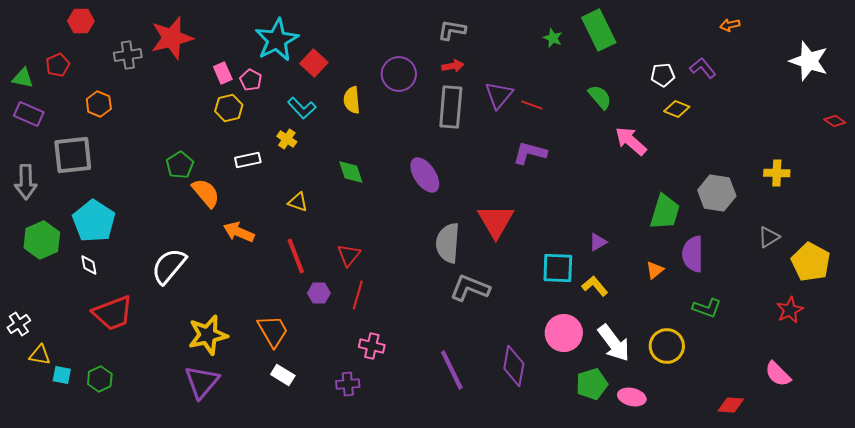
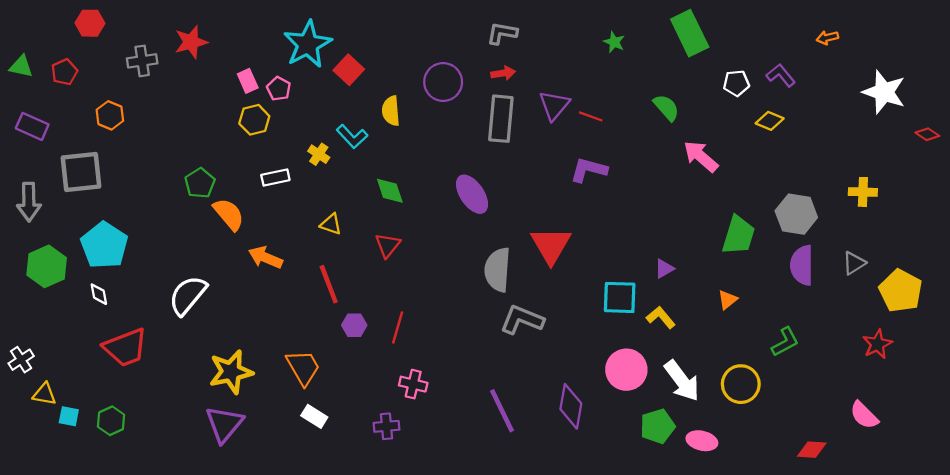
orange arrow: (730, 25) -> (827, 38), moved
green rectangle: (599, 30) -> (690, 33), moved
red star: (172, 38) -> (191, 42), size x0.7
white star: (809, 61) -> (884, 92), moved
green triangle: (23, 78) -> (21, 66), moved
cyan L-shape: (302, 108) -> (352, 136), moved
yellow diamond: (677, 109) -> (770, 121), moved
purple semicircle: (693, 254) -> (802, 265), moved
red triangle: (349, 255) -> (388, 245), moved
green L-shape: (707, 308) -> (785, 342), turned -48

